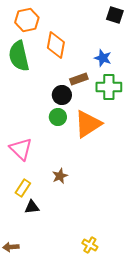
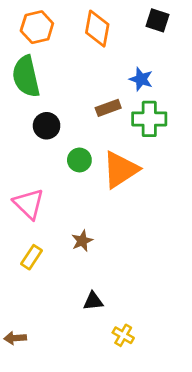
orange diamond: (56, 45) -> (97, 29), moved
black circle: (62, 95) -> (47, 126), moved
black triangle: (32, 207) -> (93, 301), moved

